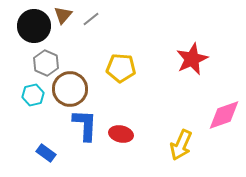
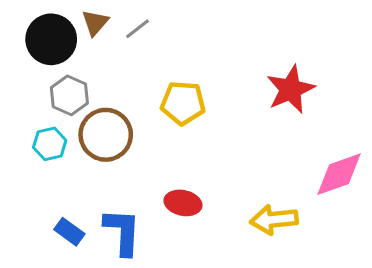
blue L-shape: (85, 125) -> (122, 232), moved
yellow arrow: (181, 145) -> (274, 220), turned 60

